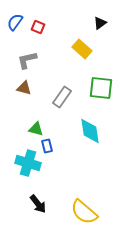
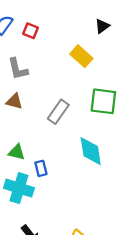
gray L-shape: (27, 60) -> (18, 69), turned -90
green triangle: (36, 129) -> (17, 152), moved

